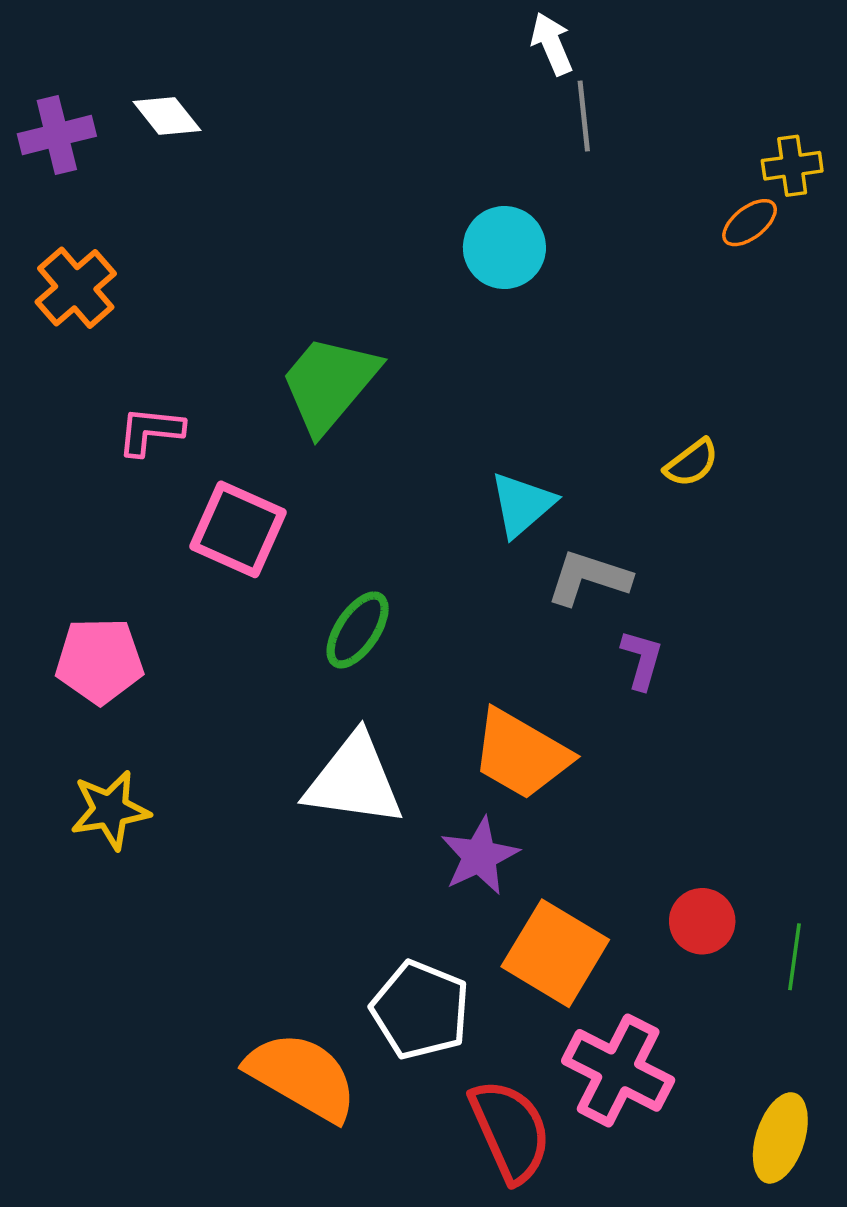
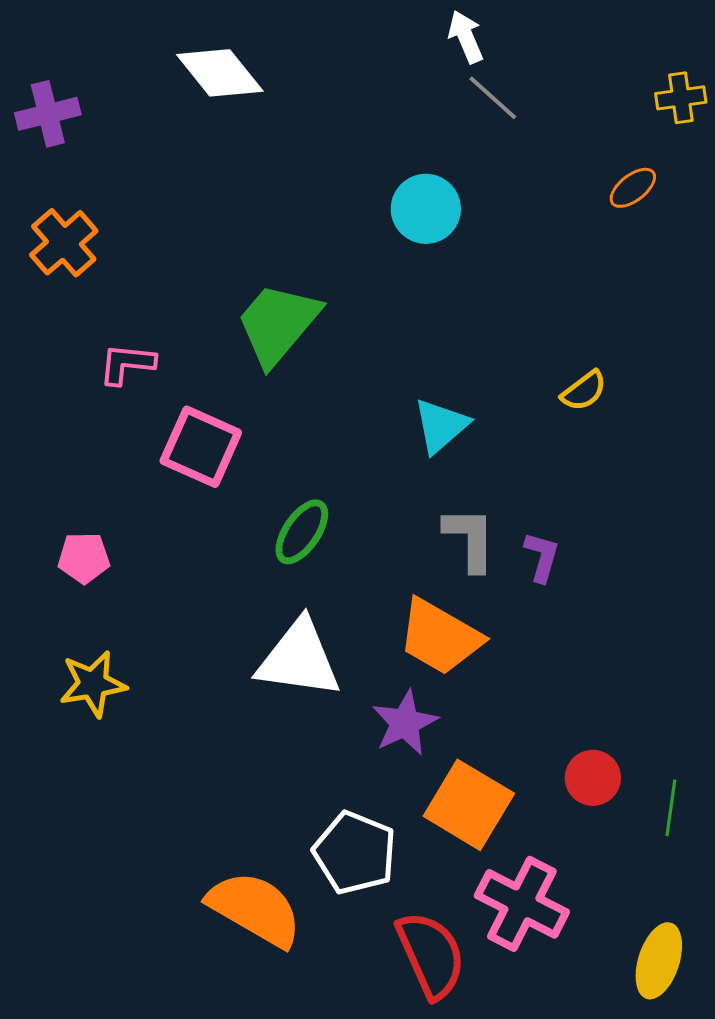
white diamond: (167, 116) -> (220, 73), moved, size x1.5
gray line: (584, 116) -> (493, 98), turned -42
yellow cross: (792, 166) -> (681, 98), moved
gray L-shape: (588, 578) -> (470, 539), moved, turned 72
pink pentagon: (99, 661) -> (84, 558), size x0.7

